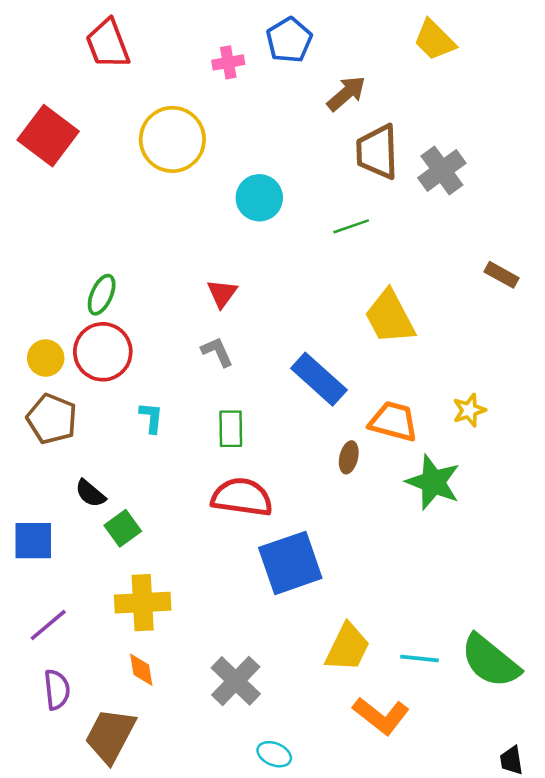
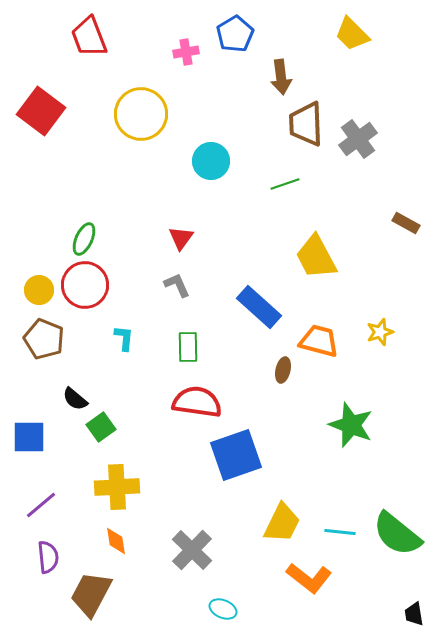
brown arrow: (346, 93) -> (281, 77), turned 124
green star: (433, 482) -> (351, 425), moved

